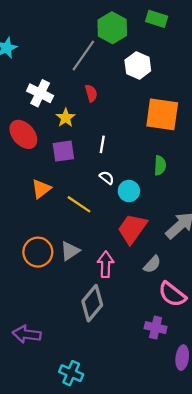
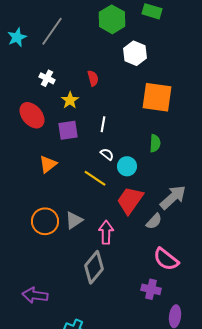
gray line: (83, 56) -> (52, 31), moved
white cross: (40, 93) -> (47, 78), size x0.7
yellow line: (79, 204) -> (95, 178), moved
gray semicircle: (152, 264) -> (154, 221), moved

